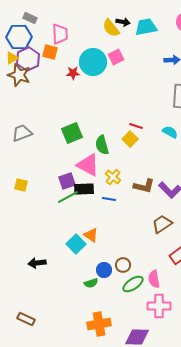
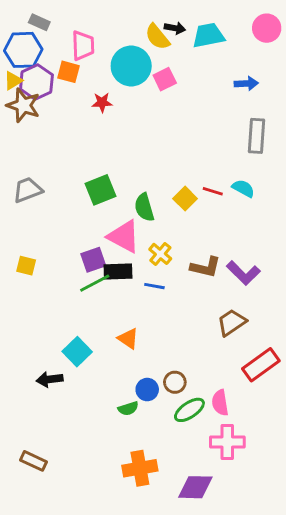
cyan circle: (93, 62) -> (131, 66), moved
red line: (136, 126) -> (213, 191), moved
cyan square: (76, 244) -> (77, 352), moved

